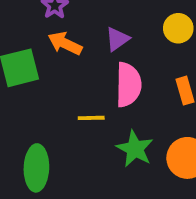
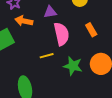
purple triangle: (117, 39) -> (50, 12), turned 40

